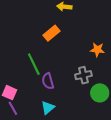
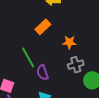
orange star: (97, 50) -> (69, 42), moved

